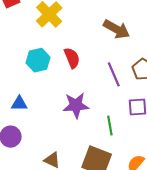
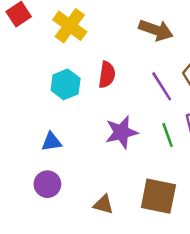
red semicircle: (72, 58) -> (107, 75), turned 40
green line: (110, 125) -> (168, 135), moved

